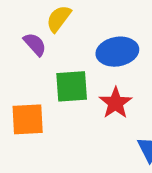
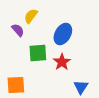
blue ellipse: (117, 52) -> (63, 34), turned -50
orange square: (28, 119) -> (16, 85), moved

